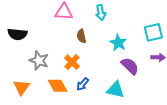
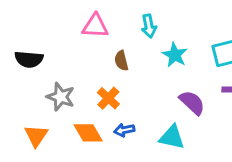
cyan star: (118, 43) -> (175, 55), moved
blue arrow: (83, 84) -> (124, 130), turned 40

